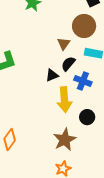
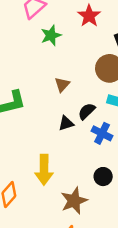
brown triangle: (64, 44) -> (62, 85), moved
yellow arrow: (64, 100) -> (44, 170), moved

